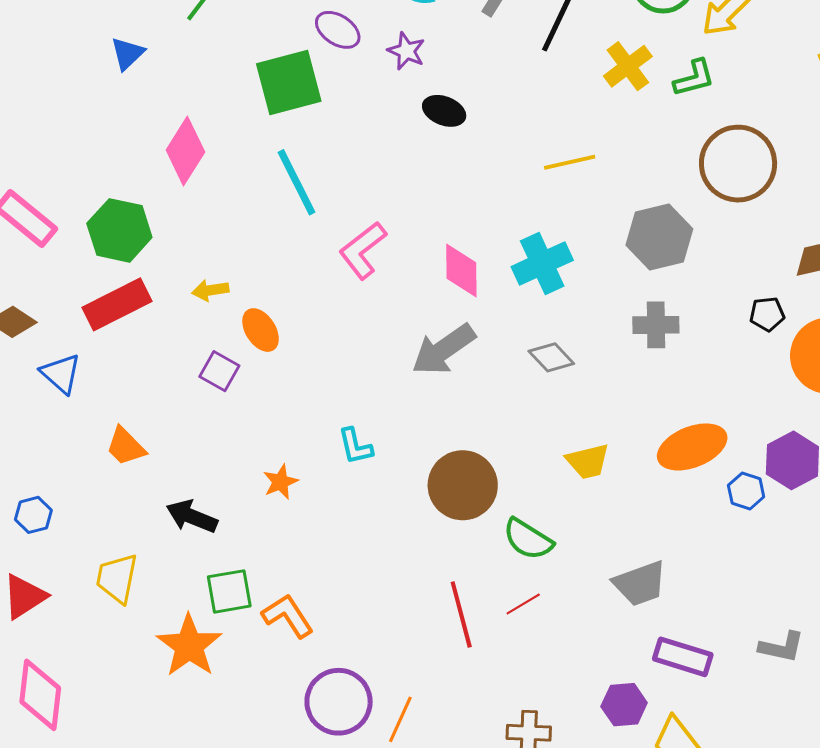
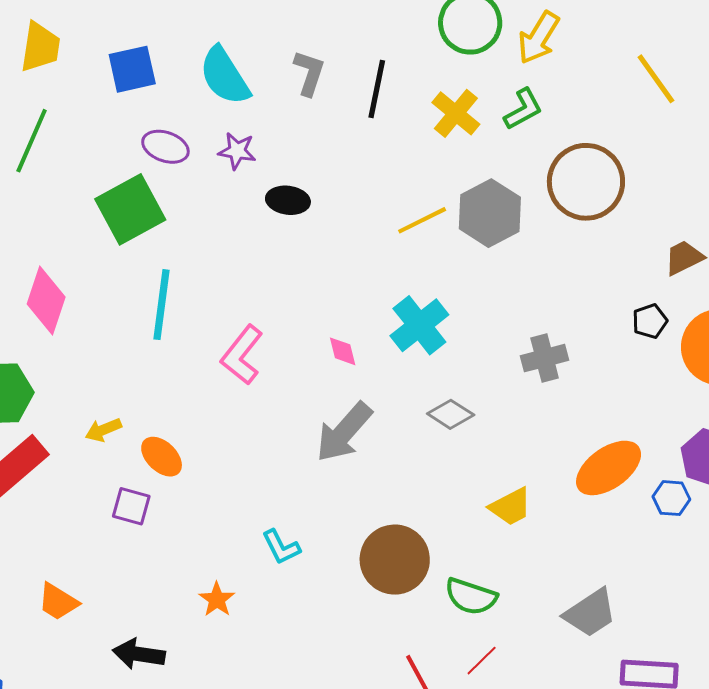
cyan line: (296, 182) -> (161, 305), turned 48
gray hexagon: (659, 237) -> (490, 213), moved
pink diamond: (461, 271) -> (343, 351), size x0.6

